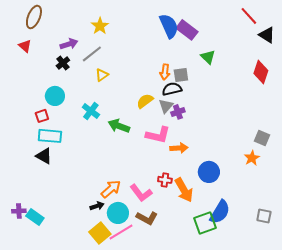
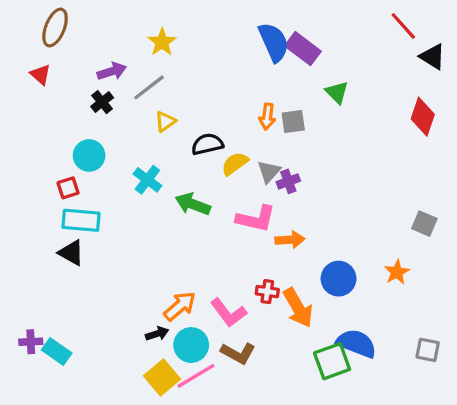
black semicircle: (172, 89) -> (207, 144), moved
orange star: (252, 158) -> (397, 272), moved
blue semicircle: (220, 212) -> (356, 343), turned -100

